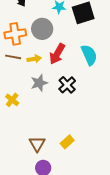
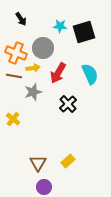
orange cross: (15, 34) -> (16, 53), turned 30
yellow arrow: (34, 59) -> (33, 68), moved
gray star: (39, 83) -> (33, 92), moved

